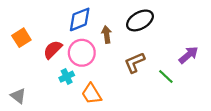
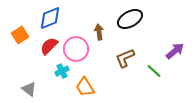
blue diamond: (80, 19) -> (50, 18), moved
gray triangle: (18, 96) -> (29, 89), moved

